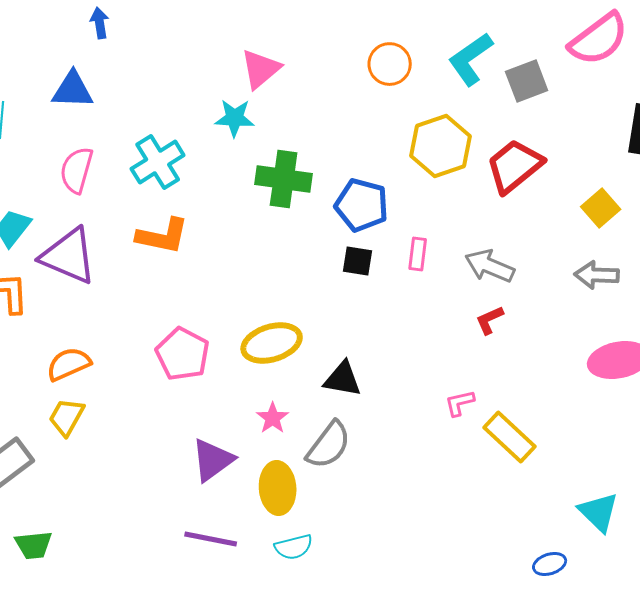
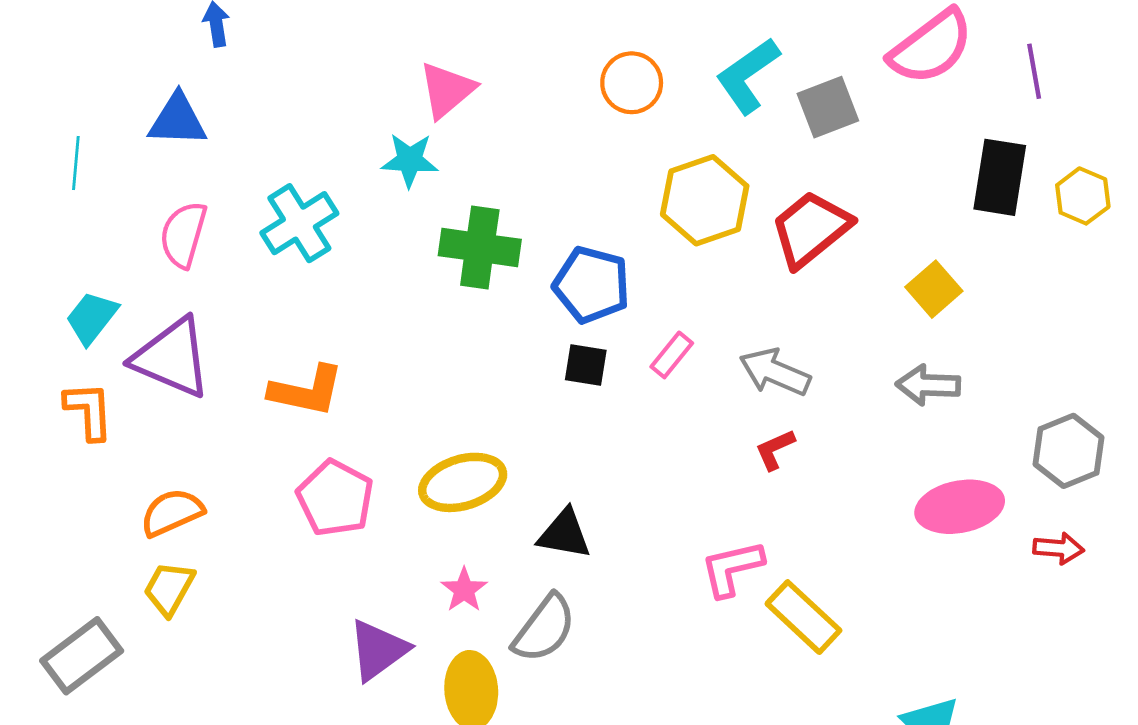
orange L-shape: (163, 236) -> (307, 391), moved
pink rectangle: (418, 254) -> (672, 355), turned 32
pink L-shape: (460, 403) -> (732, 568), size x1.5

